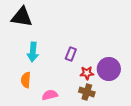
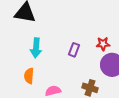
red star: (87, 73) -> (103, 44), moved

